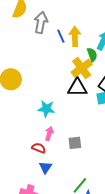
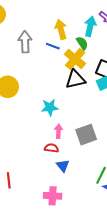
gray arrow: (41, 23) -> (25, 42), moved
blue line: (61, 36) -> (53, 46), moved, turned -32
gray square: (75, 143) -> (86, 135), size x1.5

